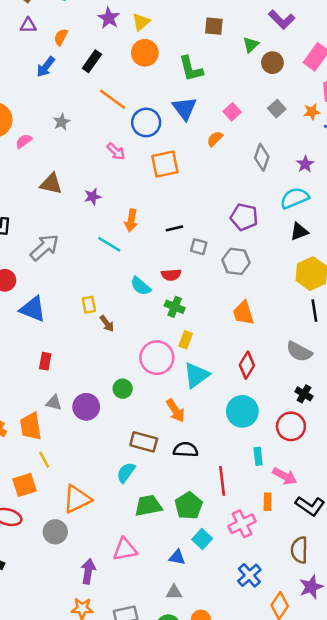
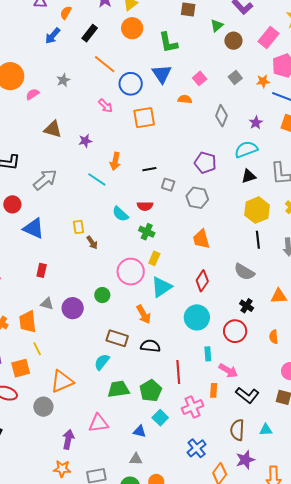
orange semicircle: (215, 139) -> (185, 99), turned 48

